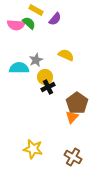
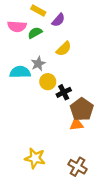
green semicircle: (29, 23) -> (35, 33), moved, turned -72
yellow semicircle: (66, 55) -> (64, 49), moved, turned 112
black cross: (48, 87) -> (64, 92), moved
orange triangle: (72, 117) -> (76, 124), turned 40

